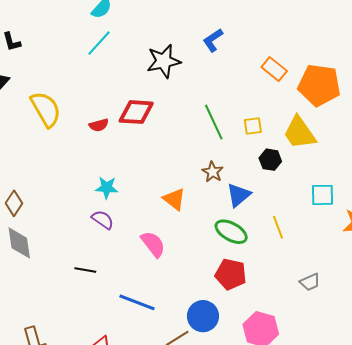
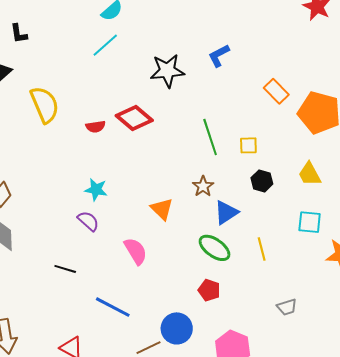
red diamond: (136, 112) -> (134, 118), turned 30
yellow trapezoid: (299, 133) -> (310, 174), moved, size x0.7
red pentagon: (231, 274) -> (209, 290), size x0.7

